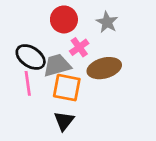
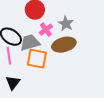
gray star: (107, 22) -> (66, 24), moved
black triangle: (64, 121) -> (13, 83), moved

